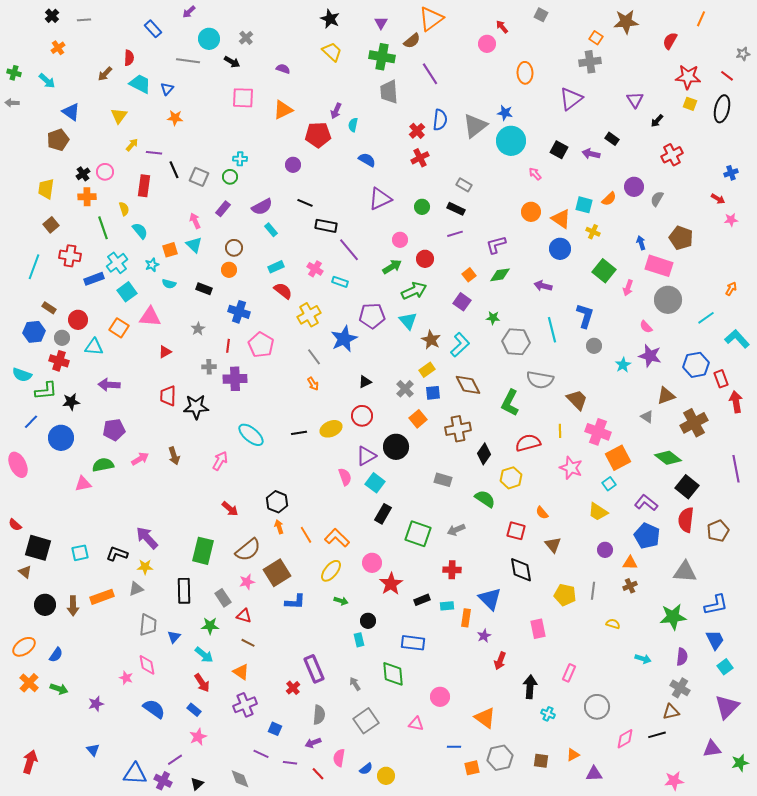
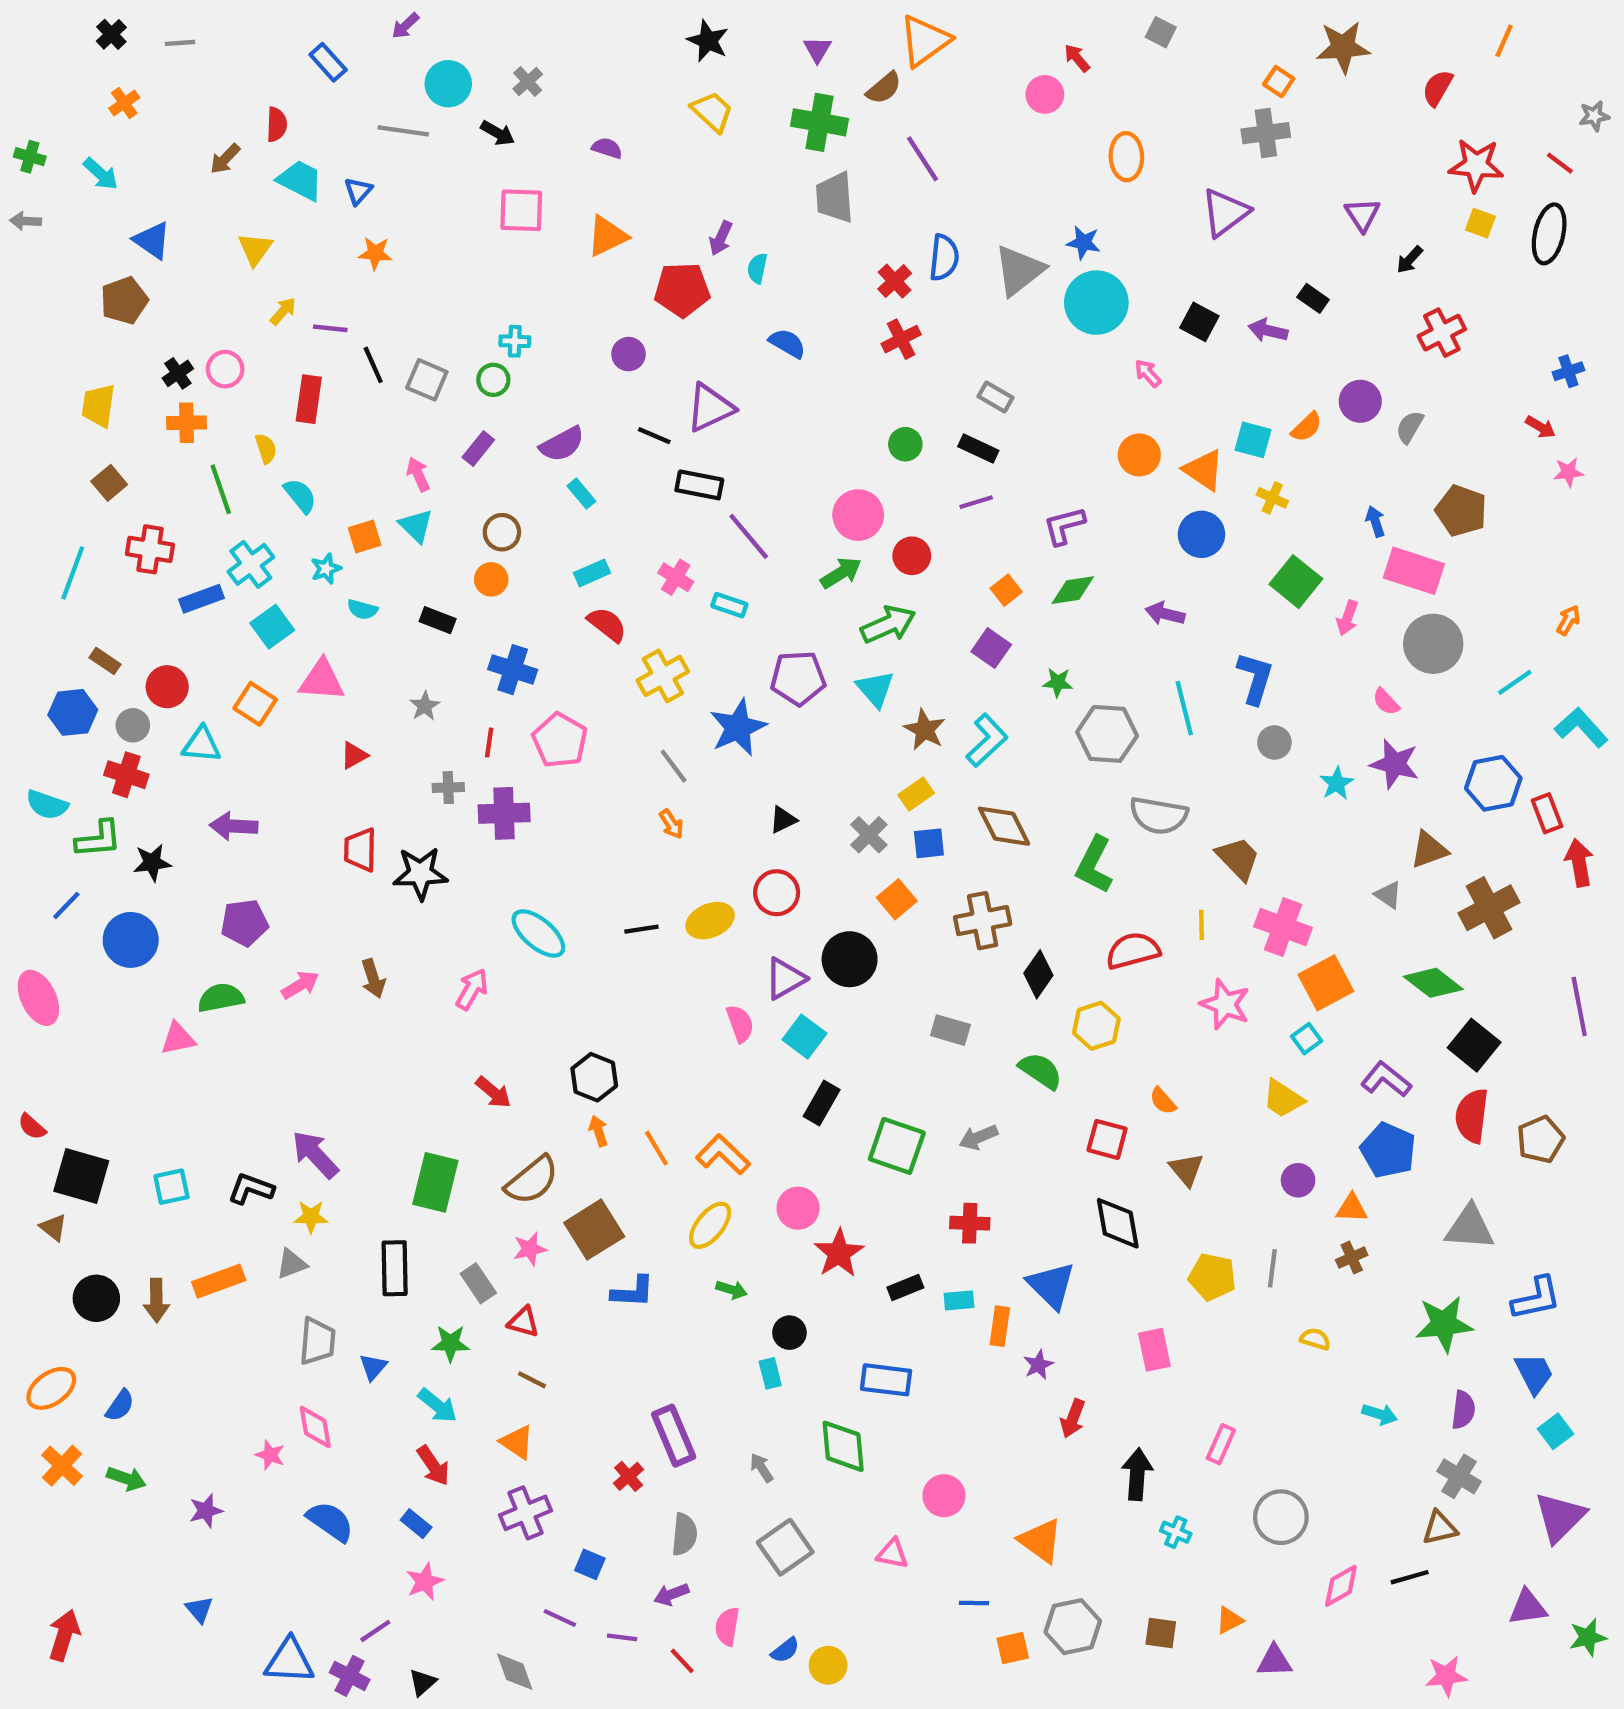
purple triangle: (380, 199) -> (710, 408), moved
pink circle: (400, 240) -> (858, 515), size x1.5

